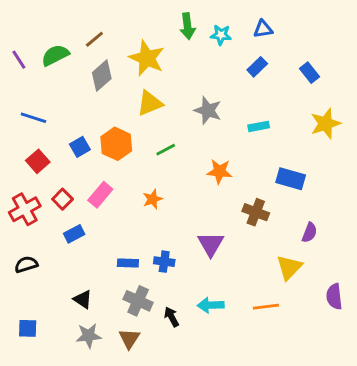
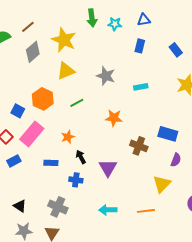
blue rectangle: (257, 67) -> (140, 46), turned -32
blue square: (80, 147) -> (18, 111), moved, turned -32
blue rectangle: (291, 179) -> (168, 134), moved
pink rectangle: (100, 195) -> (32, 134), size x1.4
blue rectangle: (128, 263) -> (51, 163), moved
black arrow: (171, 317) -> (81, 157), moved

